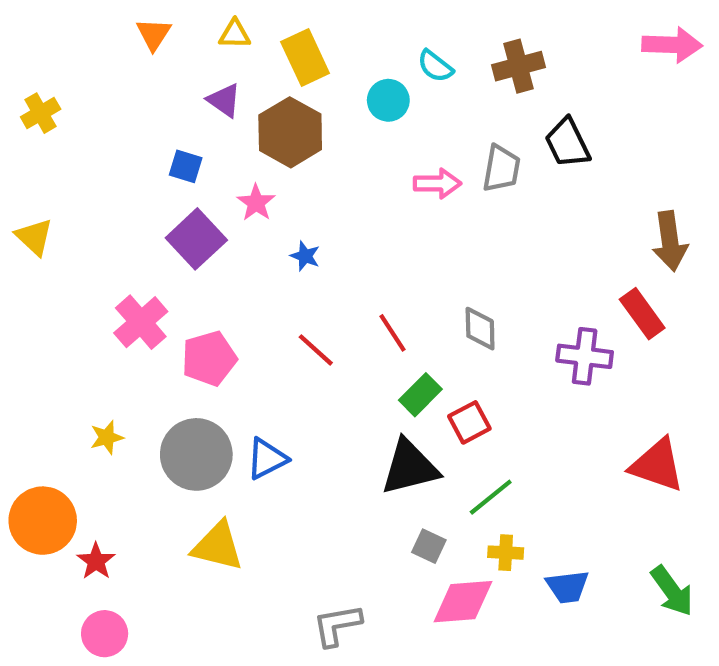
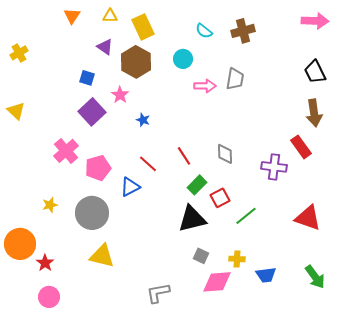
cyan circle: (388, 100) -> (183, 59), moved
black trapezoid: (568, 143) -> (315, 72), moved
blue triangle: (267, 459) -> (130, 187), moved
green line: (491, 497) -> (246, 216), moved

